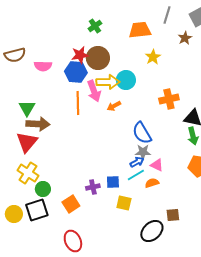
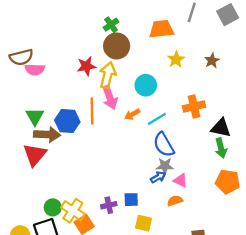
brown star: (185, 38) -> (212, 61), moved
red star: (80, 55) -> (86, 66), moved
brown circle: (98, 58) -> (117, 46), moved
pink semicircle: (43, 66) -> (35, 70), moved
blue hexagon: (76, 72) -> (67, 121), moved
yellow arrow: (108, 82) -> (108, 75), moved, turned -75
yellow cross: (28, 173) -> (73, 211), moved
cyan line: (136, 175) -> (157, 119), moved

